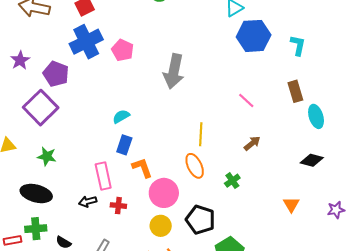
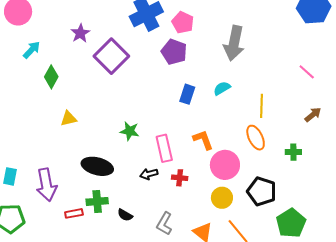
purple pentagon: (56, 74) -> (174, 52), moved
purple square: (41, 108) -> (111, 56), moved
cyan semicircle: (121, 116) -> (222, 88), moved
blue rectangle: (124, 145) -> (187, 94), moved
green star: (47, 156) -> (130, 131), moved
green cross: (232, 181) -> (293, 152), turned 35

